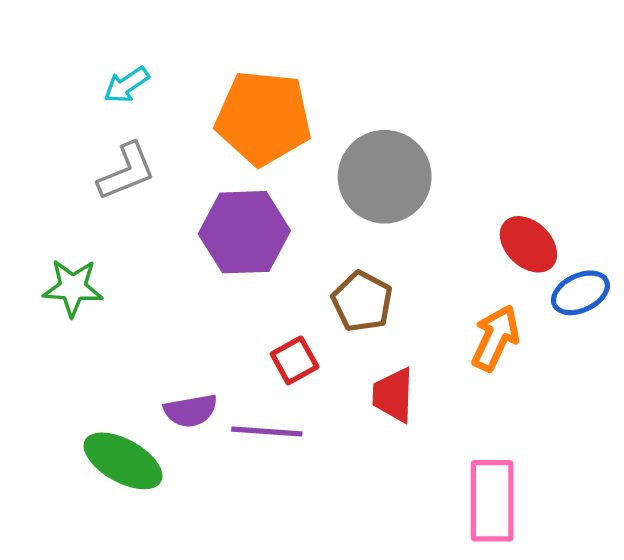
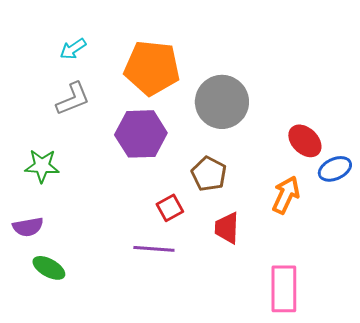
purple semicircle: (191, 411) -> (28, 227), moved
green ellipse: (123, 461) -> (49, 268), moved, size x0.7

